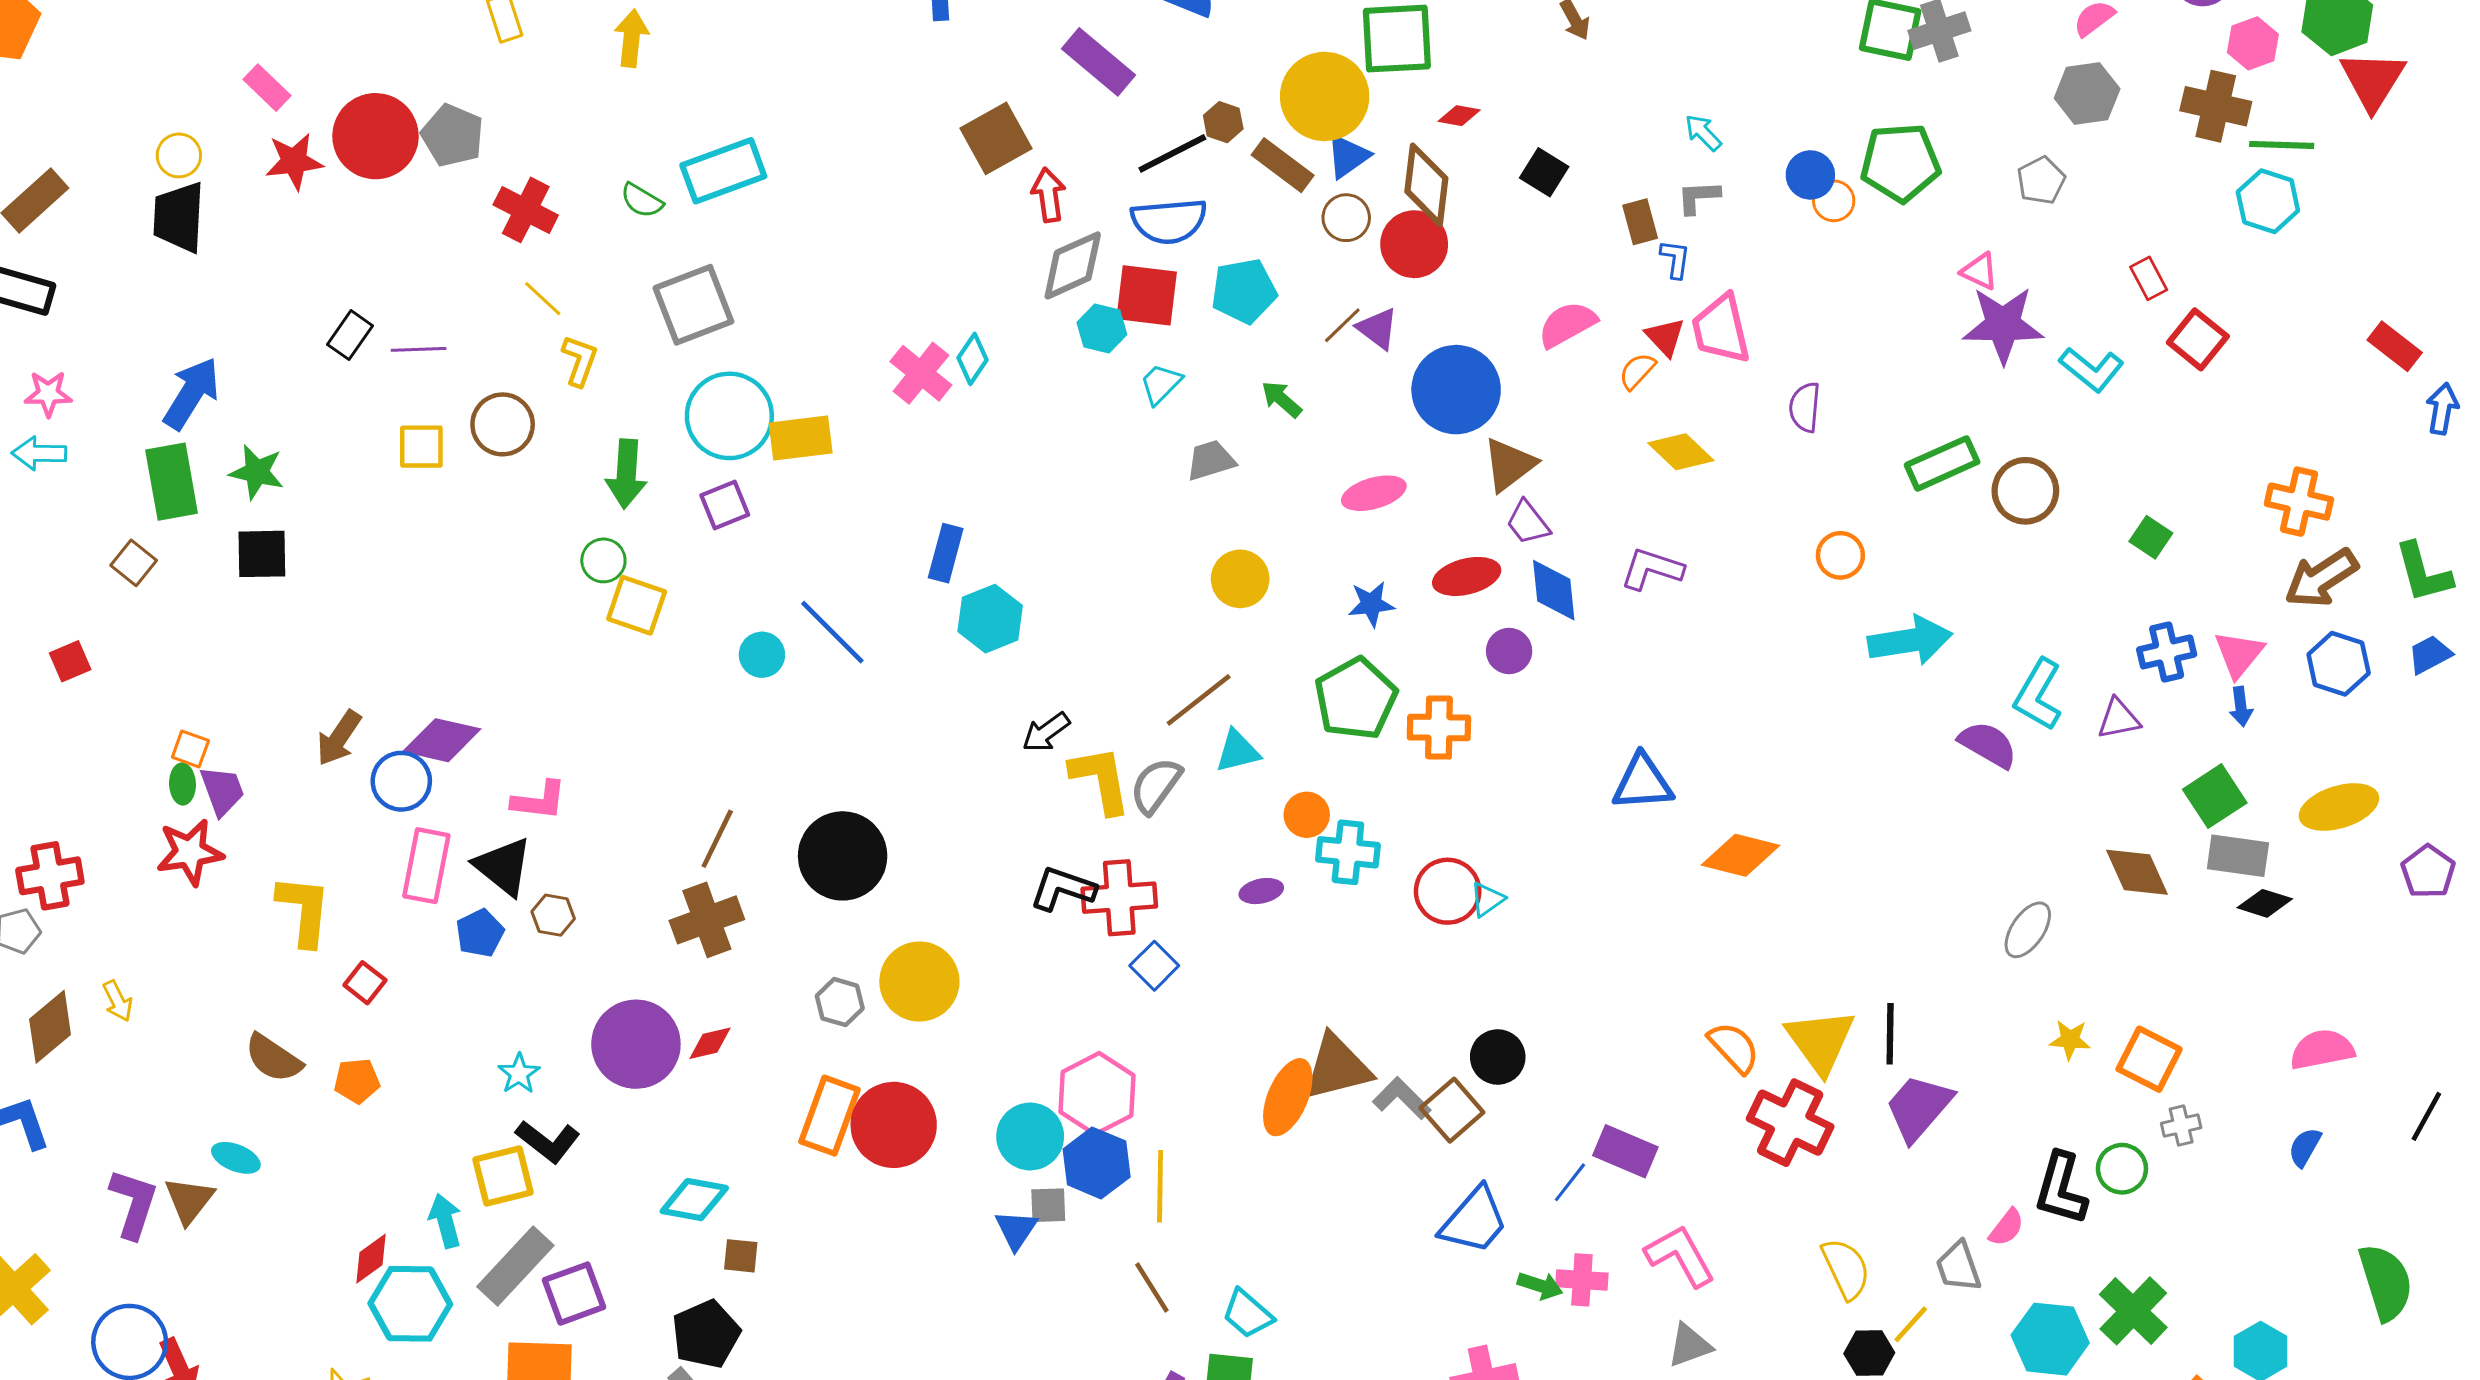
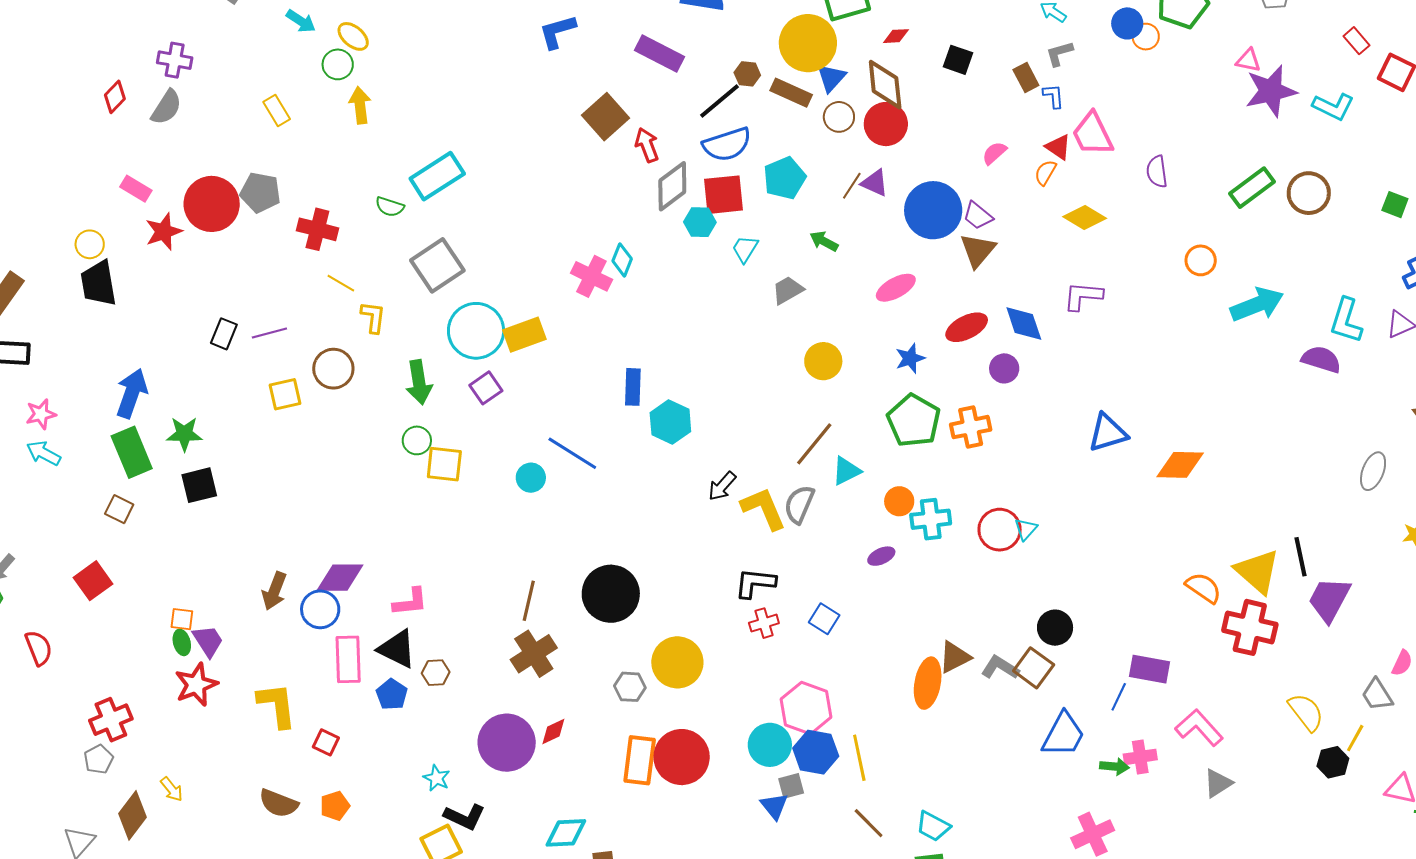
pink semicircle: (1567, 324) -> (994, 153), size x0.7
cyan arrow: (39, 453) -> (44, 453), turned 40
purple trapezoid: (1528, 523) -> (978, 216), moved
red square: (70, 661) -> (93, 581), size x1.4
red cross: (1119, 898) -> (764, 623), moved, size x0.6
brown triangle: (1337, 1067) -> (955, 657), size x0.7

